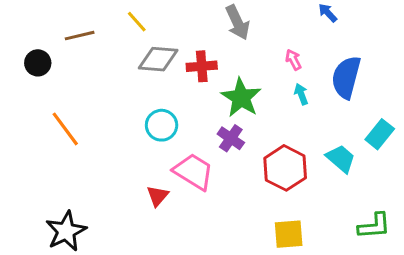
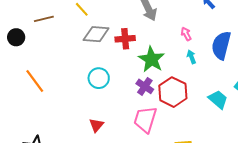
red hexagon: (285, 168) -> (173, 92), moved
pink trapezoid: (193, 172) -> (145, 119), moved, turned -104

